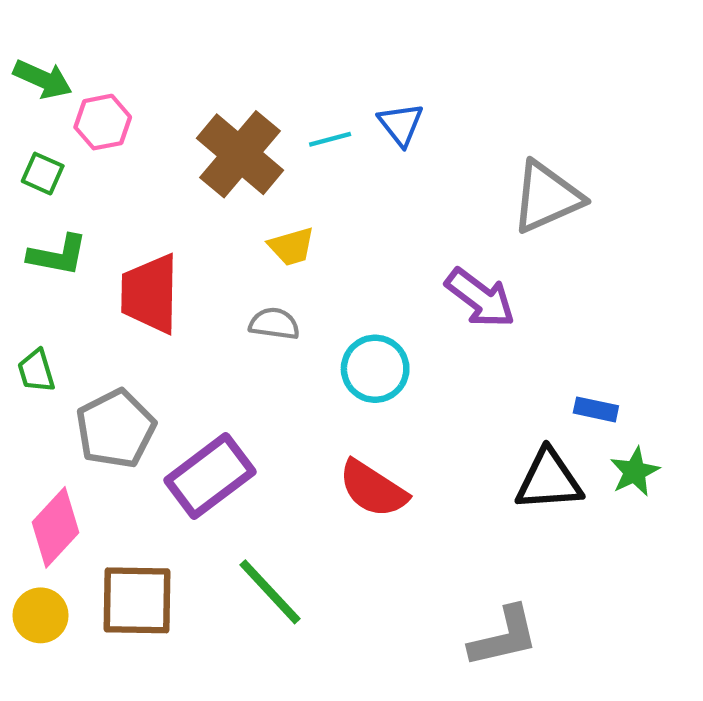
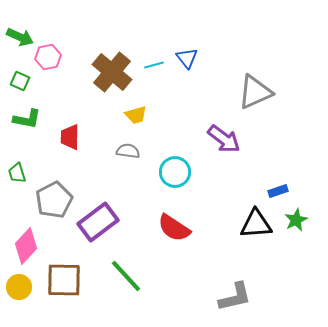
red trapezoid: (150, 294) -> (70, 137), size x0.7
blue rectangle: (596, 409) -> (278, 191), turned -30

